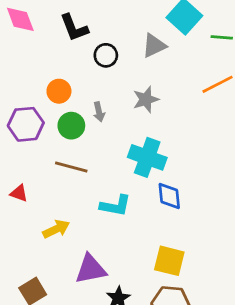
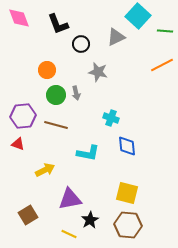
gray star: (146, 99) -> (98, 72), moved, turned 30
gray arrow: (99, 112) -> (76, 93), moved
purple hexagon: (26, 124) -> (23, 116), moved
cyan cross: (147, 157) -> (111, 118), size x0.6

